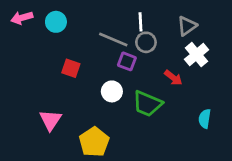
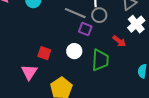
red square: (71, 68) -> (44, 53), moved
green trapezoid: (147, 104) -> (100, 60), turned -110

